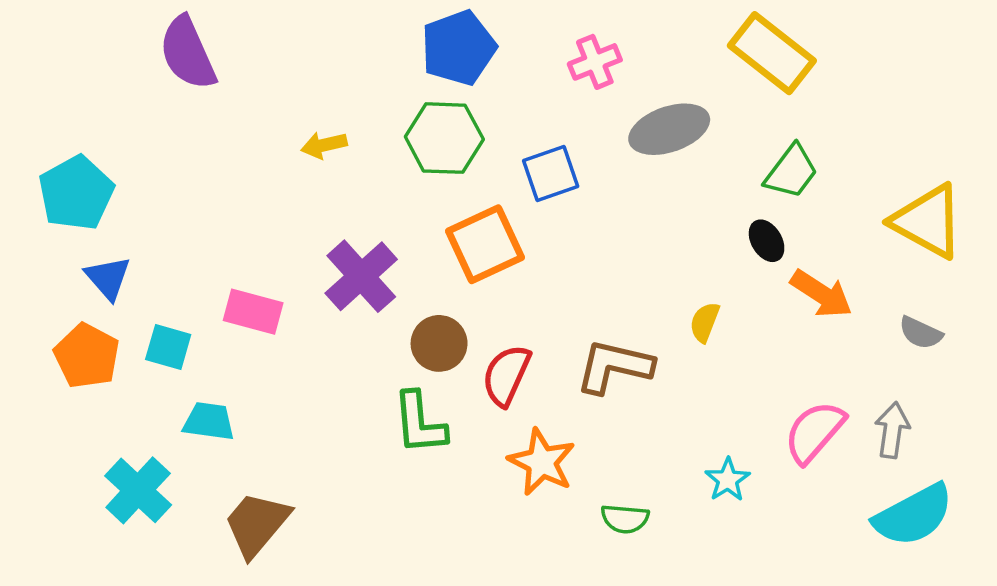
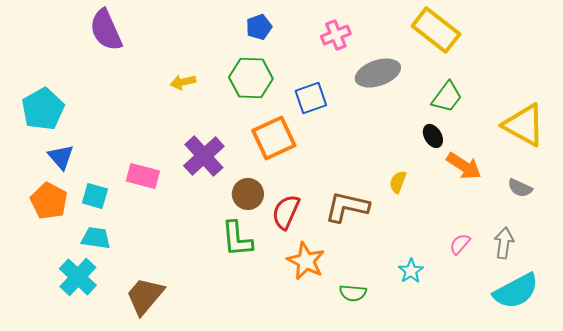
blue pentagon: (459, 48) -> (259, 27), size x0.6
cyan trapezoid: (209, 421) -> (96, 238), moved
pink semicircle: (814, 432) -> (460, 244), size x0.6

